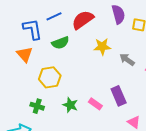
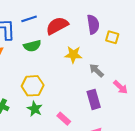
yellow hexagon: (50, 77) -> (33, 86), moved
purple rectangle: (119, 96) -> (94, 99), moved
pink rectangle: (95, 104) -> (64, 119), moved

